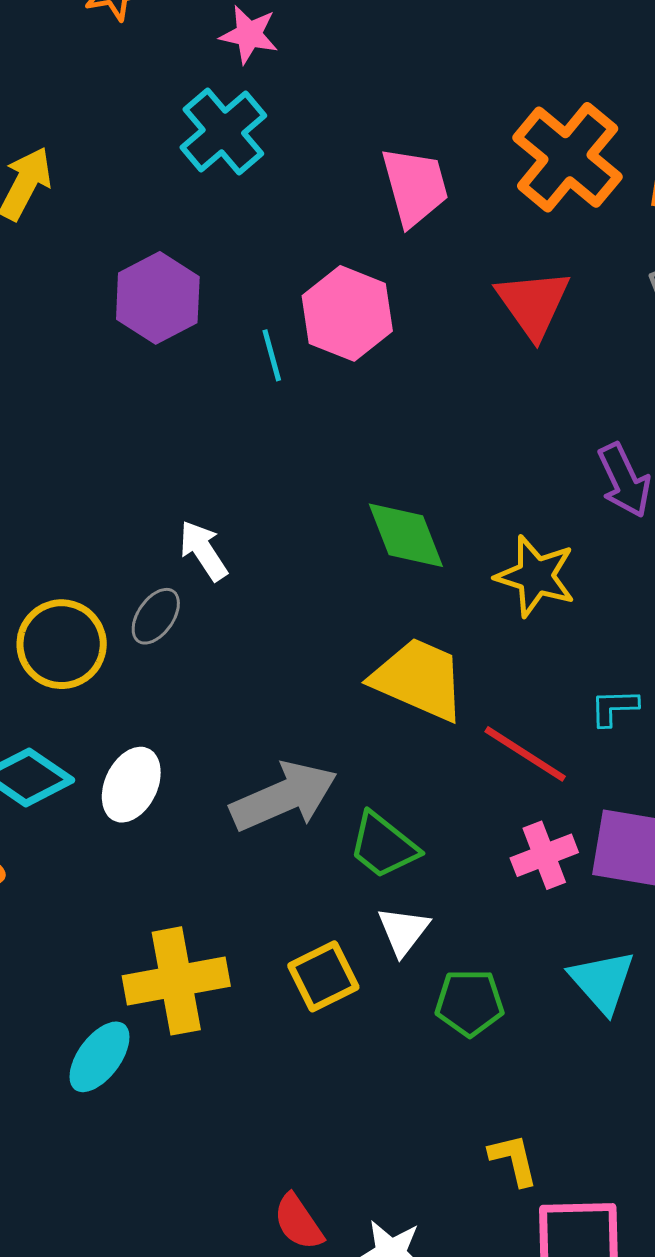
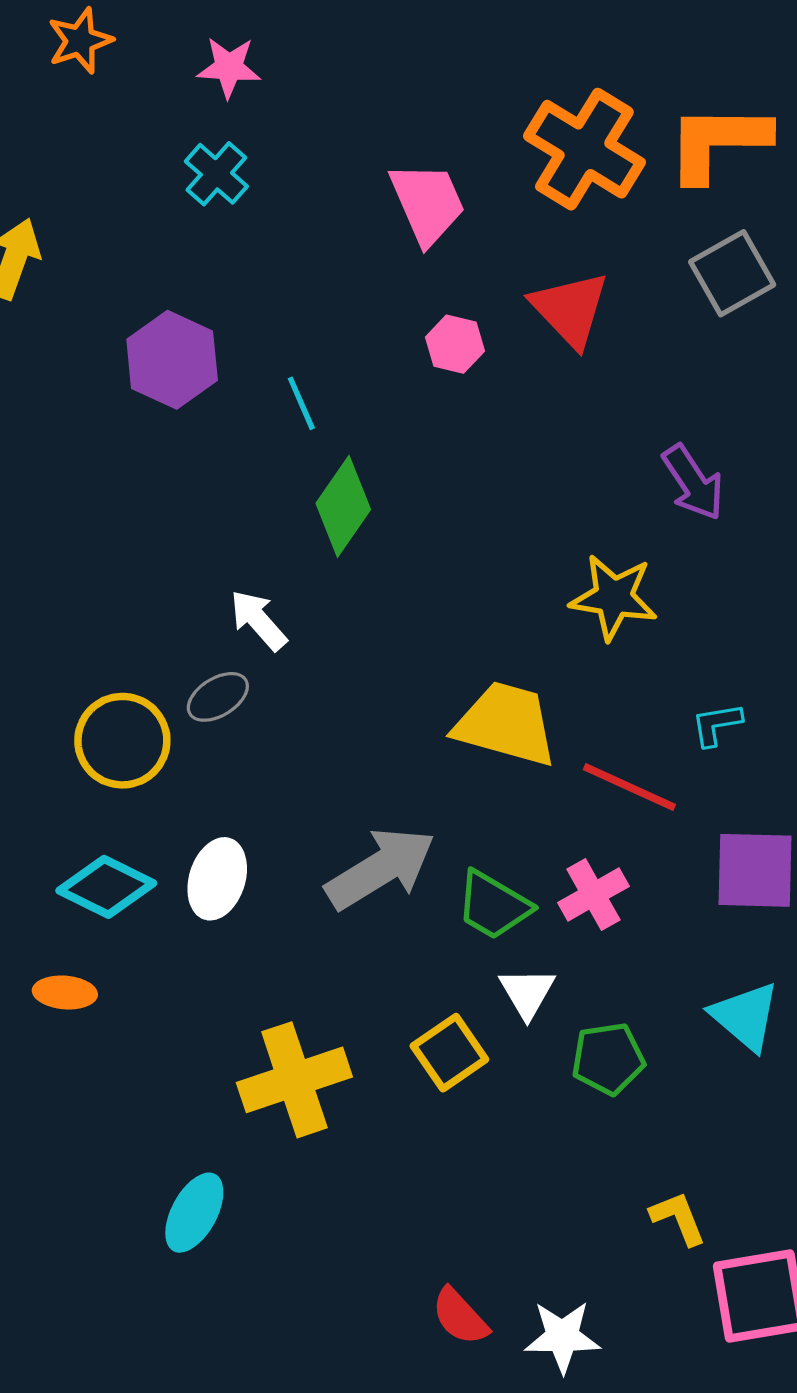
cyan cross: (223, 132) -> (216, 174), size x0.7
pink hexagon: (347, 313) -> (455, 344), moved, size x0.6
green diamond: (406, 535) -> (343, 506), moved, turned 64
gray ellipse: (156, 616) -> (218, 697), turned 32
pink cross: (544, 855) -> (593, 895), moved
cyan ellipse: (100, 1057) -> (194, 1213), moved

